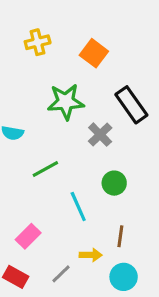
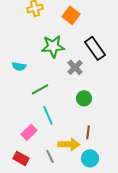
cyan line: (78, 207) -> (48, 115), moved
yellow arrow: (91, 255) -> (69, 144), size x1.5
gray line: (61, 274) -> (50, 156), turned -72

